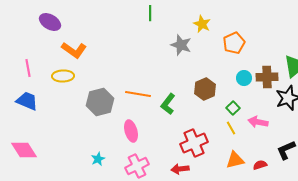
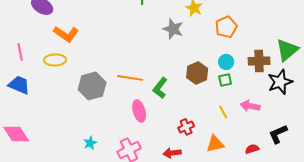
cyan circle: (244, 78) -> (226, 62), moved
green square: (233, 108) -> (225, 80), moved, turned 32
pink ellipse: (131, 131) -> (139, 111), moved
red cross: (194, 143) -> (186, 127), size x0.6
orange triangle: (235, 160) -> (215, 144), moved

